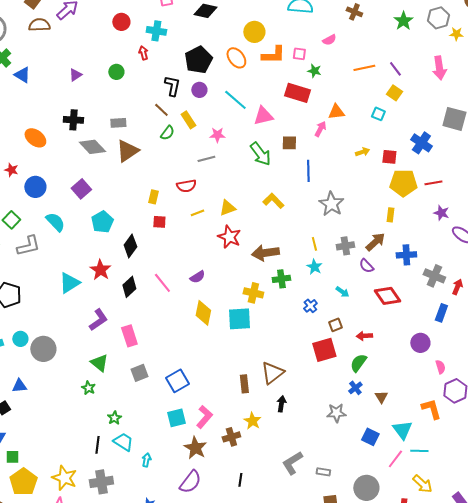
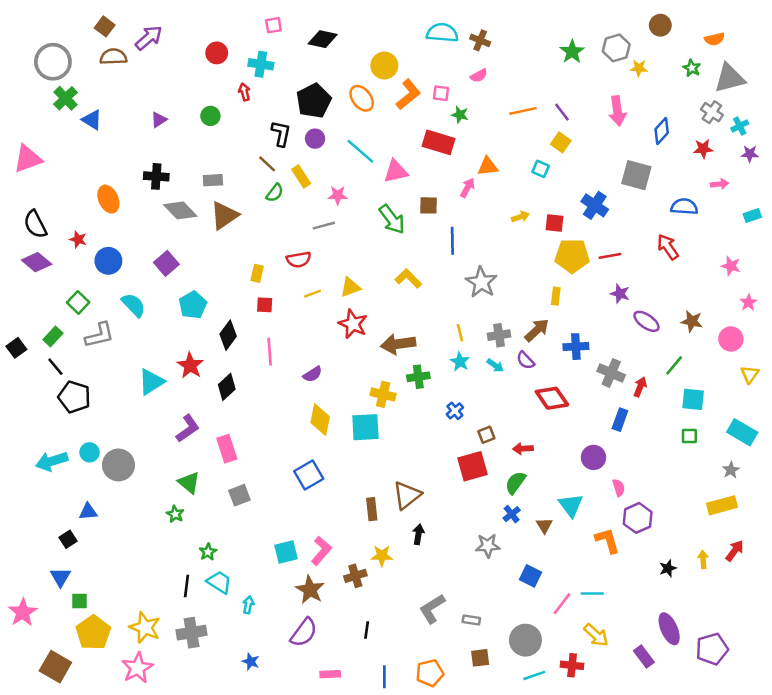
brown cross: (354, 12) -> (480, 40), moved
orange L-shape: (273, 55) -> (408, 95), turned -40
orange ellipse: (35, 138) -> (108, 199), turned 30
pink line: (162, 283) -> (270, 352), moved, turned 35
cyan arrow: (342, 292) -> (495, 365), moved
blue square: (177, 381) -> (309, 475), moved
yellow star: (252, 421) -> (382, 556), turned -30
cyan triangle: (402, 430) -> (571, 505), moved

